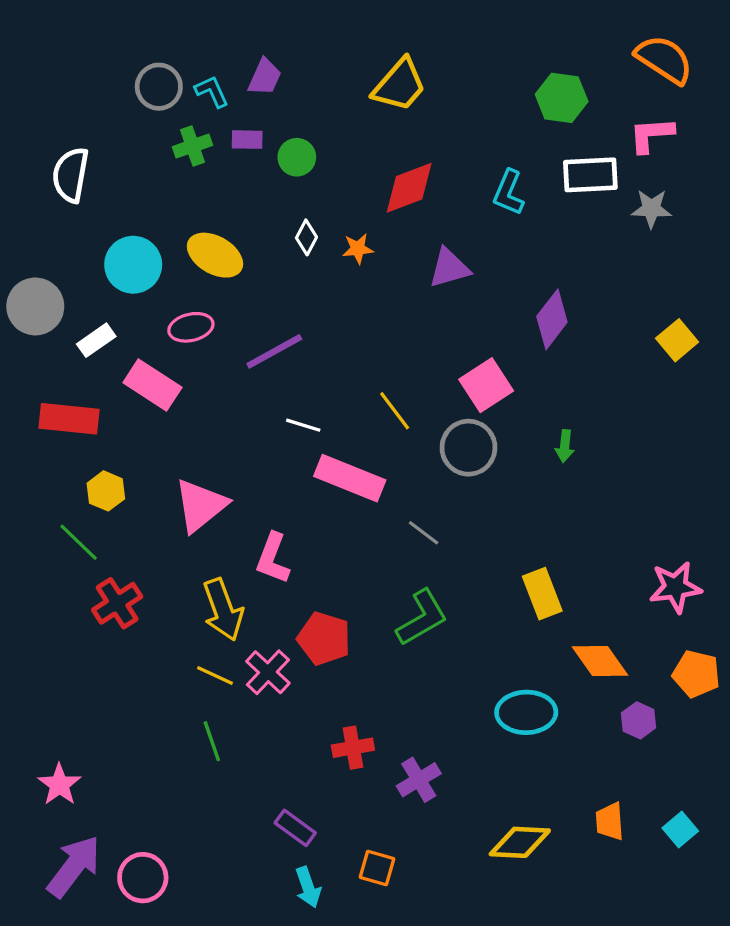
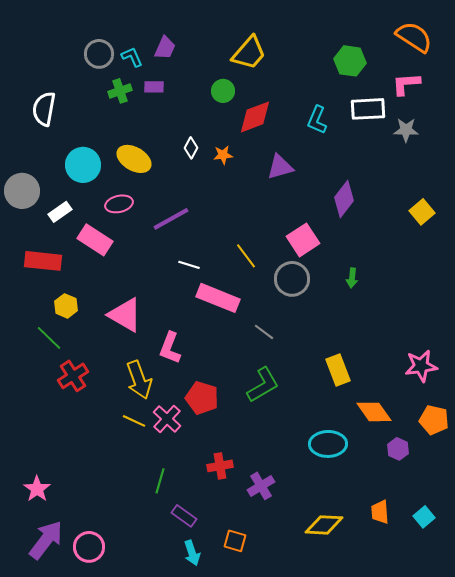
green circle: (297, 157) -> (223, 91), moved
pink triangle: (201, 505) -> (125, 315), turned -51
green line: (212, 741) -> (160, 481), moved, turned 35

